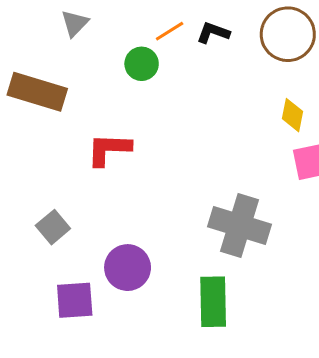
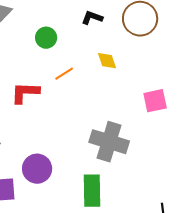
orange line: (170, 31) -> (64, 74), moved
yellow diamond: (292, 115) -> (107, 61), moved, turned -30

